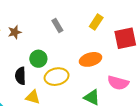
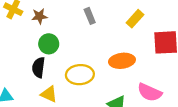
green circle: (38, 59) -> (49, 44), moved

